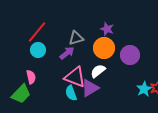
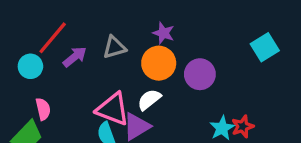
cyan circle: (38, 50) -> (30, 66), moved
purple arrow: (67, 53) -> (75, 57), moved

